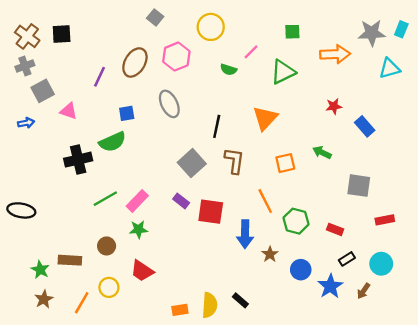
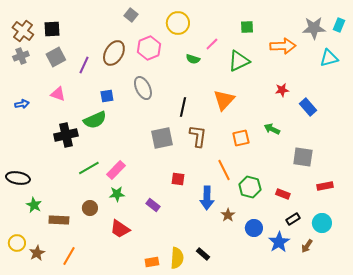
gray square: (43, 91) -> (56, 57), moved
gray square: (192, 163) -> (162, 138), turned 30
purple rectangle: (181, 201) -> (153, 205), moved
red square: (211, 212) -> (178, 179), size x0.6
green star: (40, 270) -> (34, 205), moved
yellow circle: (109, 287) -> (17, 243), moved

